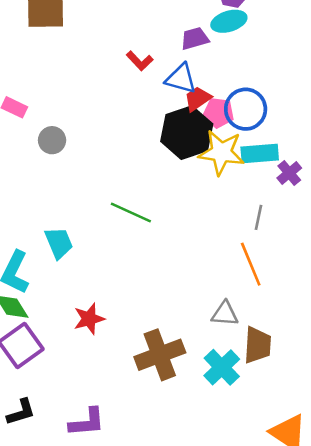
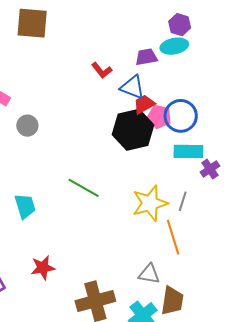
yellow star: (221, 153) -> (150, 203), moved, turned -30

